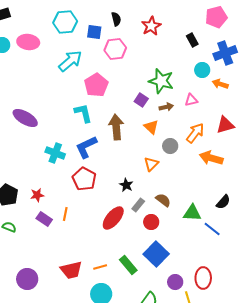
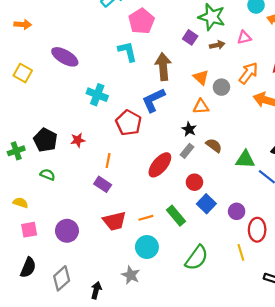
orange triangle: (151, 127) -> (201, 77), moved
blue L-shape: (86, 147) -> (153, 100), moved
orange triangle: (151, 164) -> (201, 107), turned 42
black star: (126, 185) -> (189, 129), moved
purple rectangle: (44, 219) -> (103, 184), moved
red circle: (151, 222) -> (194, 182), moved
blue square: (156, 254) -> (206, 204), size x0.7
purple circle: (175, 282) -> (237, 211), moved

